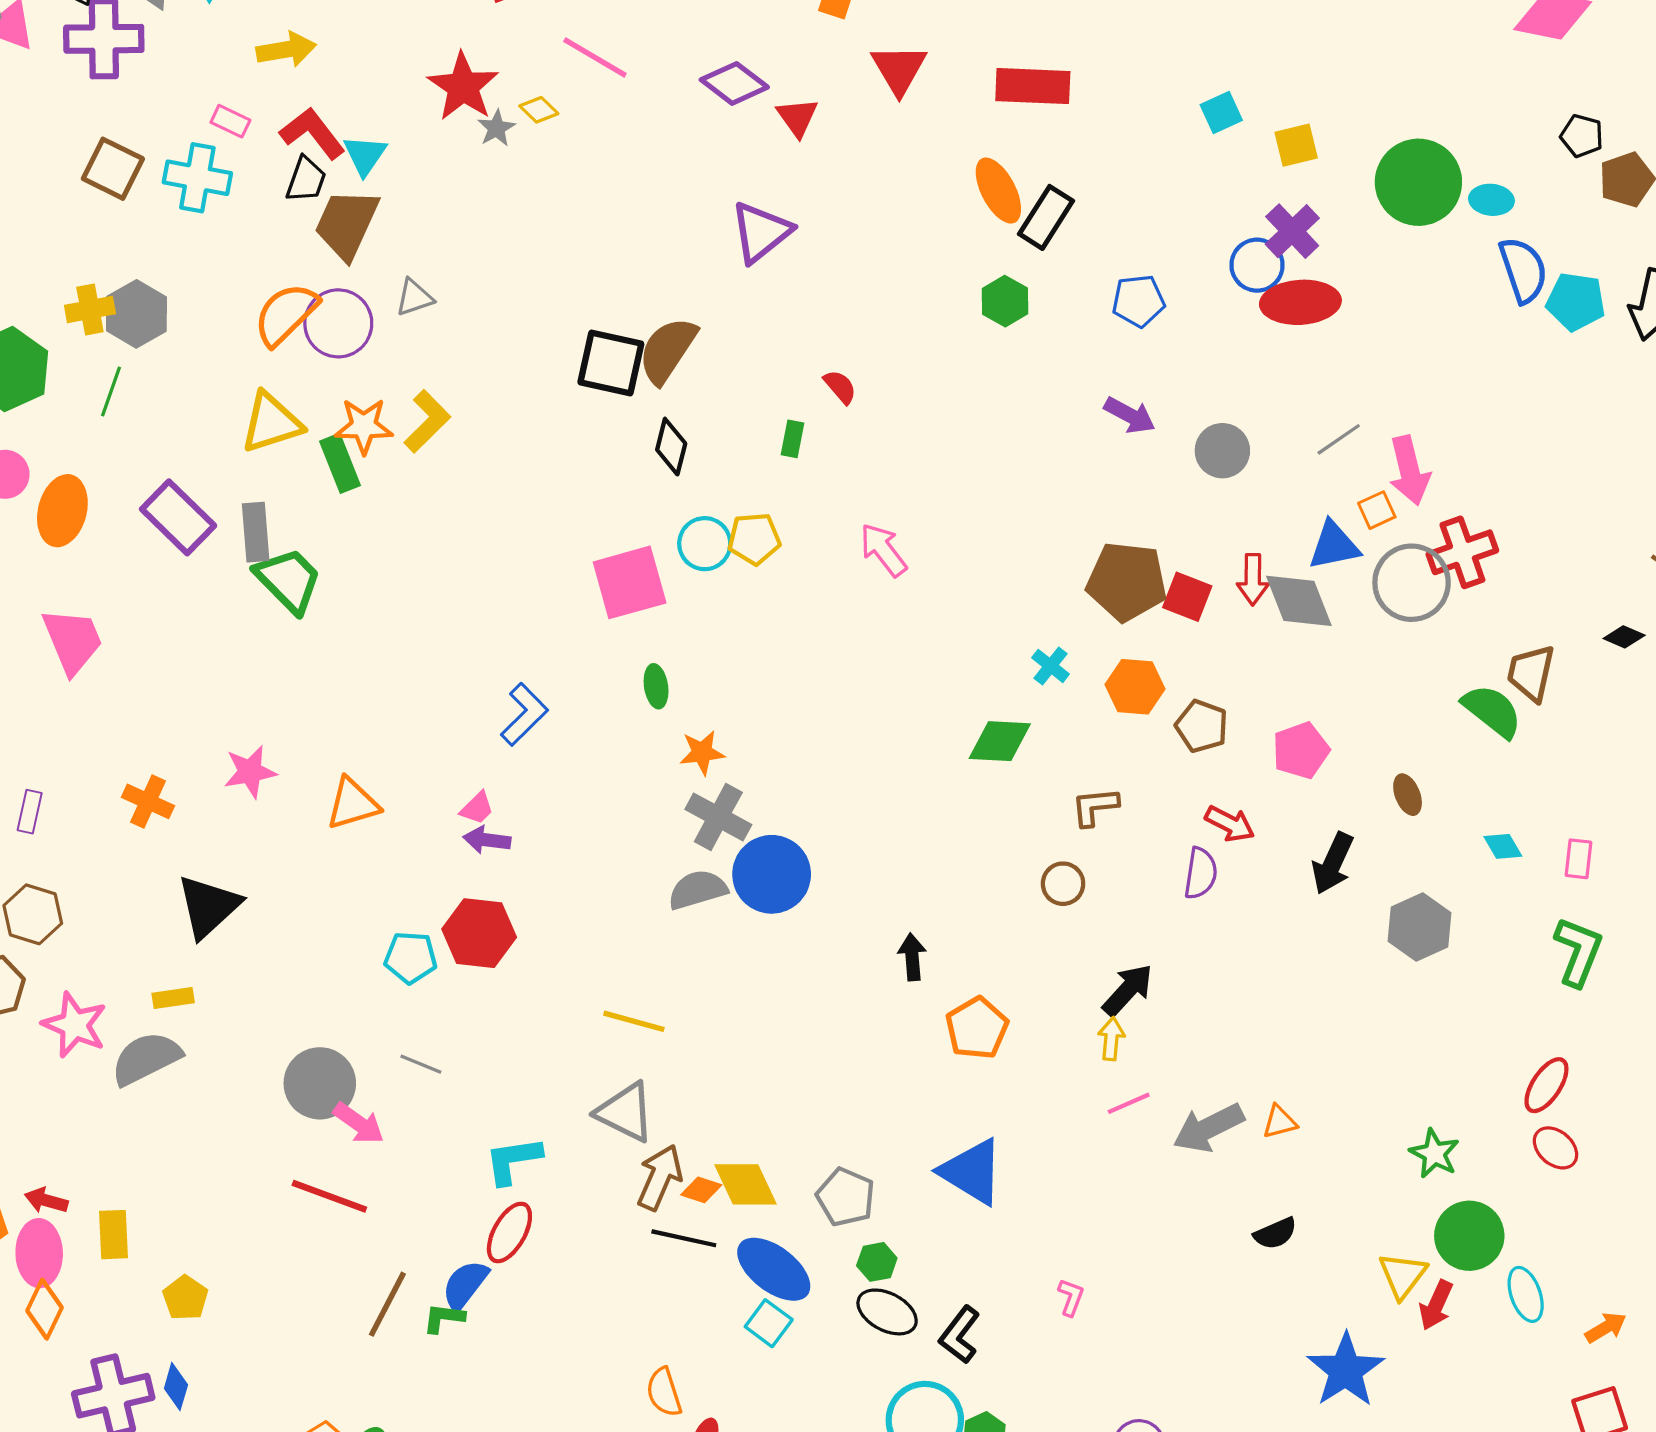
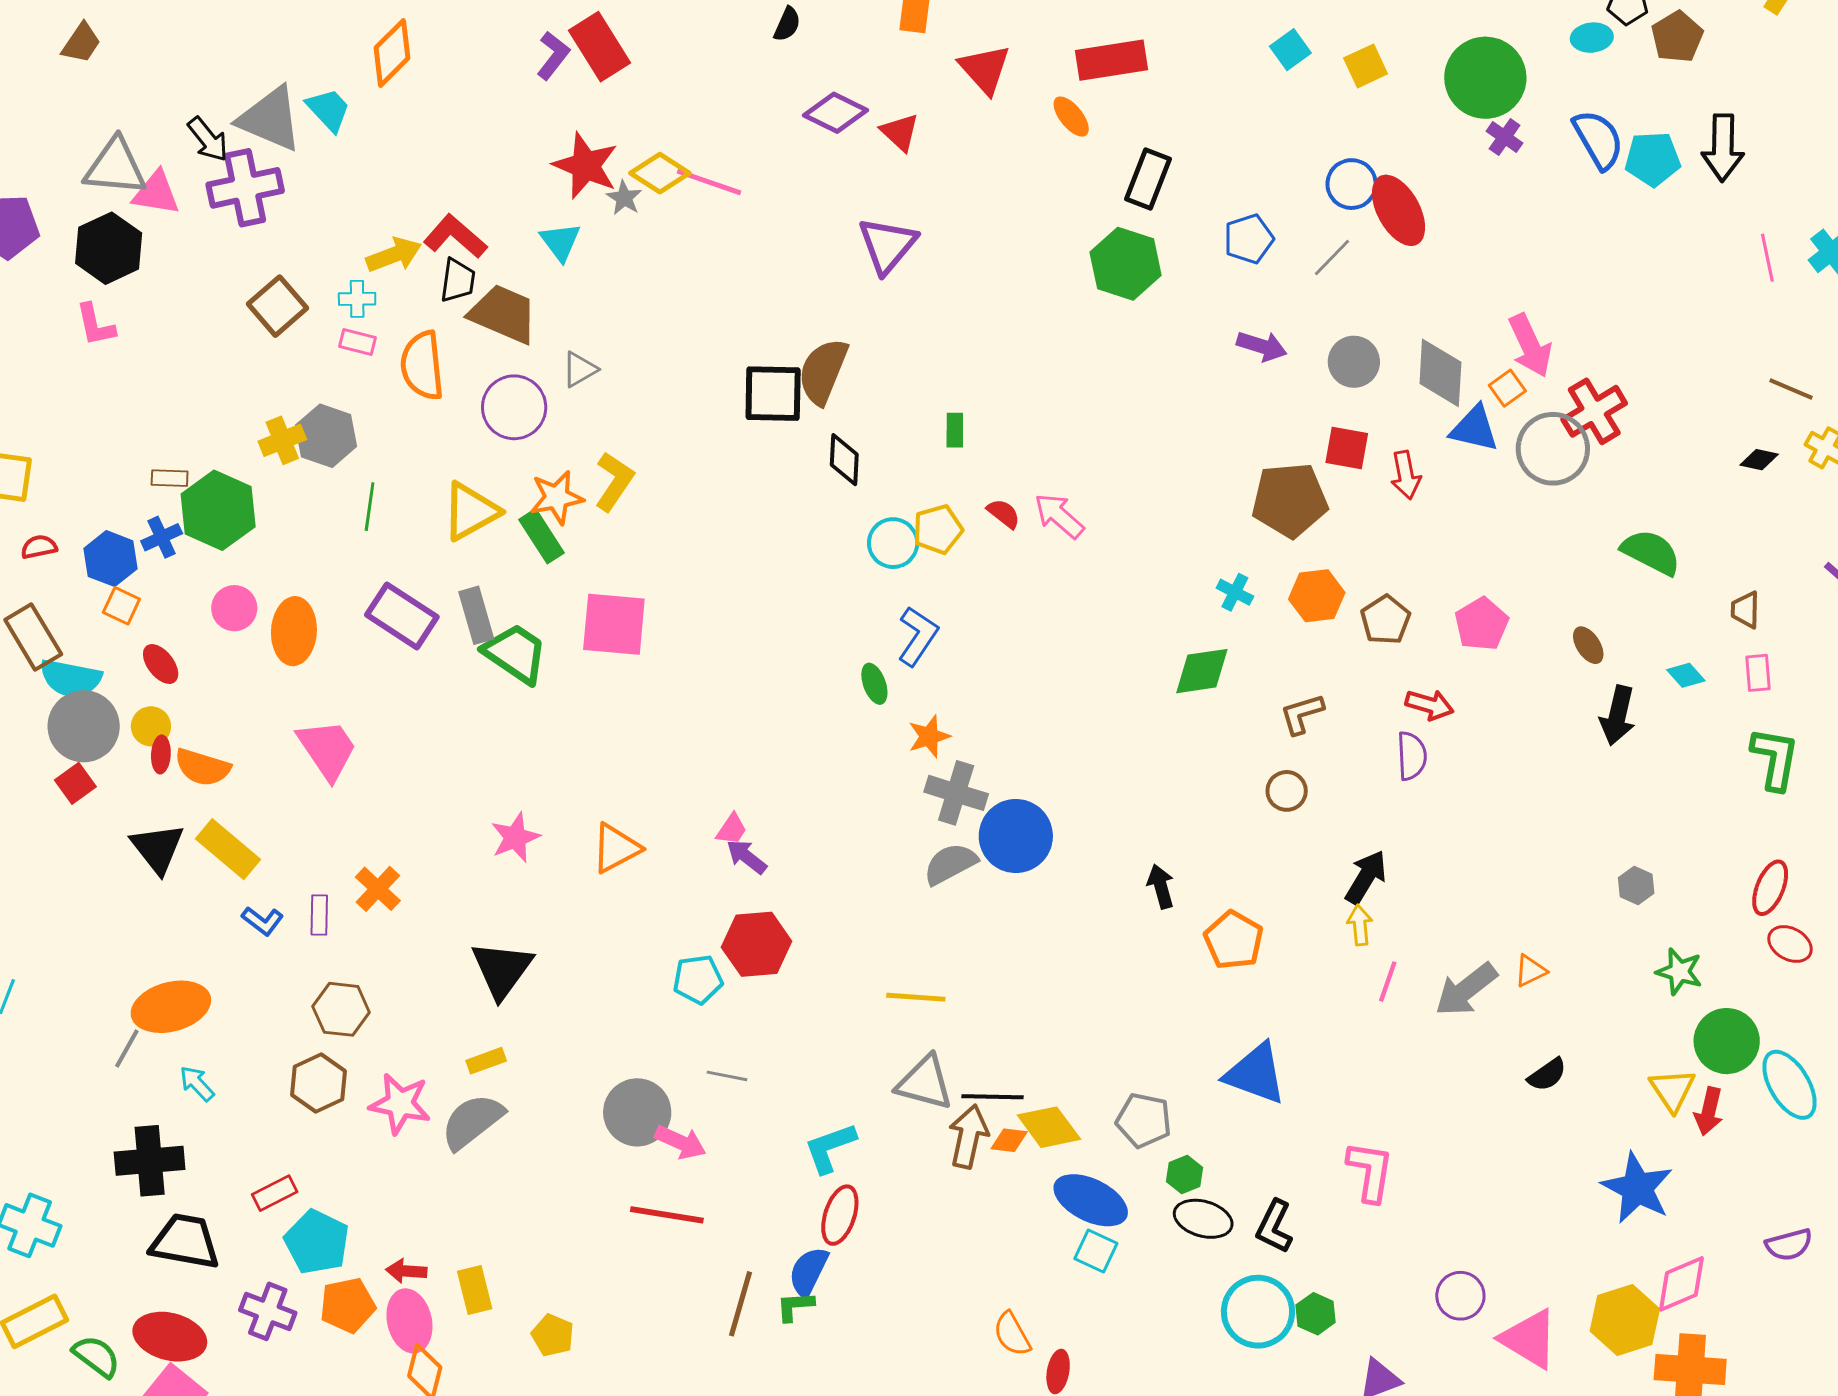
yellow arrow: (286, 50) -> (394, 255), moved
pink line: (595, 57) -> (709, 182), moved
yellow diamond: (539, 110) -> (660, 173), size x1.6
pink rectangle: (230, 121) -> (358, 342), moved
cyan triangle: (365, 155) -> (560, 242), moved
brown square: (113, 169) -> (277, 306), turned 34
cyan cross: (197, 178) -> (357, 299), size x0.6
orange ellipse: (998, 191) -> (1071, 117), moved, size x0.7
cyan ellipse: (1491, 200) -> (1592, 38), moved
brown trapezoid: (347, 224) -> (503, 314), turned 100
purple cross: (1292, 231) -> (1505, 137), moved, size x0.7
green hexagon: (1005, 301) -> (1126, 264), size x1.5
red ellipse: (1300, 302) -> (1399, 210), turned 76
orange semicircle: (286, 314) -> (422, 366), moved, turned -40
red semicircle: (840, 387) -> (1004, 514), moved
green line: (111, 392) -> (370, 507), moved
gray line: (1339, 439) -> (1332, 257), moved
blue triangle: (1334, 546) -> (1474, 429), turned 36
pink square: (630, 582) -> (614, 624), moved, turned 32
red square: (1187, 597) -> (1347, 448), moved
gray diamond: (1299, 601) -> (1440, 373), moved, turned 36
brown trapezoid: (1531, 673) -> (1745, 610), moved, size x0.7
blue L-shape: (524, 714) -> (918, 636), moved
brown pentagon: (1202, 726) -> (1386, 620), turned 30
orange cross: (148, 801) -> (378, 889), moved, turned 30
purple arrow: (487, 840) -> (747, 857), turned 42
black arrow: (1333, 863) -> (1618, 716), moved
gray hexagon: (1420, 927) -> (1636, 886), moved, size x0.6
pink line: (1129, 1103) -> (1388, 982), turned -36
black line: (684, 1238) -> (993, 1097), moved
cyan ellipse: (1526, 1294) -> (1789, 1085), size x1.4
pink L-shape: (1071, 1297) -> (1370, 1171), size x1.8

